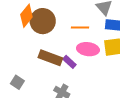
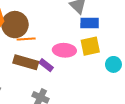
orange line: (80, 27) -> (26, 39), moved

